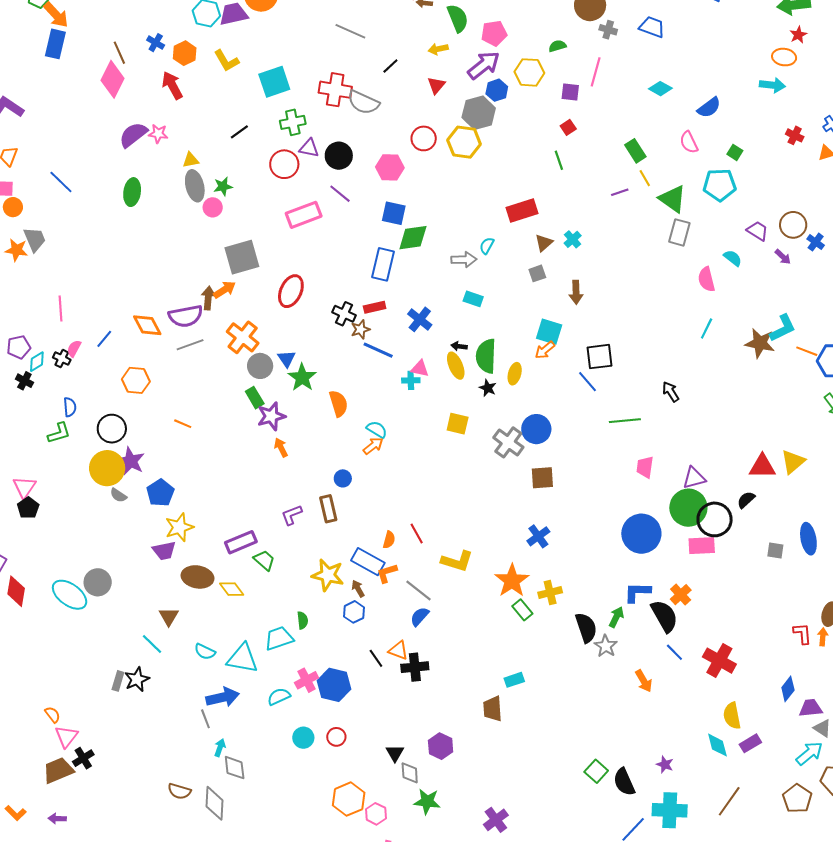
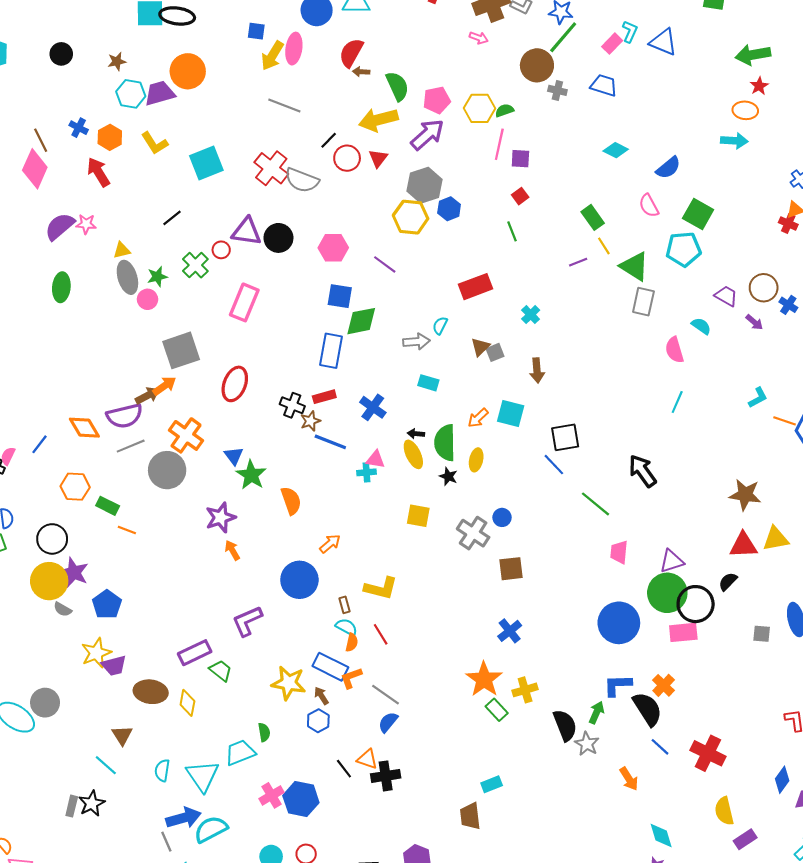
yellow arrow: (438, 49) -> (378, 120), size x1.8
yellow hexagon: (529, 72) -> (480, 108), moved
pink line: (596, 72) -> (499, 144), moved
red cross: (335, 90) -> (271, 168), turned 32
blue hexagon: (497, 90) -> (449, 209), moved
green cross: (293, 122) -> (195, 265), moved, turned -30
red cross: (795, 135) -> (788, 223), moved
red circle: (424, 138) -> (347, 158), moved
purple triangle: (309, 148) -> (247, 231), size x1.4
green square: (735, 152) -> (698, 214), size x1.8
red circle: (284, 164) -> (221, 250), size x0.6
purple line: (340, 194) -> (385, 264), moved
pink rectangle: (304, 215) -> (244, 302), turned -44
brown triangle: (544, 243) -> (480, 347), moved
brown arrow: (208, 298) -> (148, 396), turned 60
cyan L-shape: (783, 328) -> (758, 398), size x0.7
brown star: (760, 343) -> (745, 495), moved
orange arrow: (545, 350) -> (478, 418), moved
gray circle: (260, 366) -> (167, 470), moved, size x1.4
black arrow: (671, 392) -> (642, 471), size x1.5
green rectangle: (255, 398) -> (108, 506), moved, turned -30
green line: (625, 421) -> (595, 504), turned 48
cyan semicircle: (377, 429) -> (346, 627), moved
blue circle: (536, 429) -> (502, 517), size x0.6
yellow triangle: (793, 462) -> (776, 539), turned 32
blue circle: (343, 478) -> (299, 580), size x2.0
brown rectangle: (328, 509) -> (345, 605), moved, size x0.6
purple L-shape: (292, 515) -> (247, 621), size x1.4
yellow star: (179, 527) -> (96, 653), moved
yellow L-shape: (457, 561) -> (381, 588), moved
yellow diamond: (232, 589) -> (187, 703), turned 50
cyan semicircle: (205, 652) -> (162, 770), turned 75
cyan triangle: (242, 658) -> (203, 776), turned 48
cyan semicircle: (279, 697) -> (211, 829), moved, size x1.4
cyan diamond: (717, 745) -> (661, 836), moved

